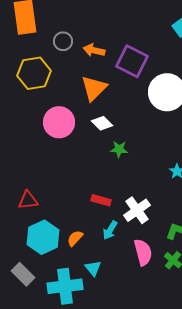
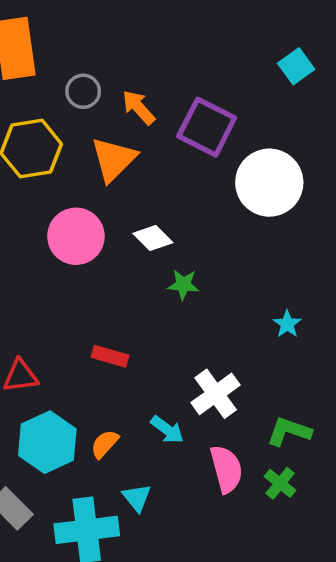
orange arrow: (94, 50) -> (139, 107), turned 35
orange triangle: (94, 88) -> (114, 159), moved
red rectangle: (101, 200) -> (110, 356), moved
cyan arrow: (110, 230) -> (167, 430), turned -84

